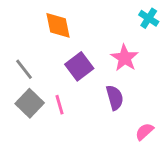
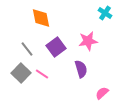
pink star: (125, 58) -> (88, 41), turned 30
gray line: (24, 69) -> (27, 49), moved
pink line: (59, 105) -> (42, 74), turned -40

